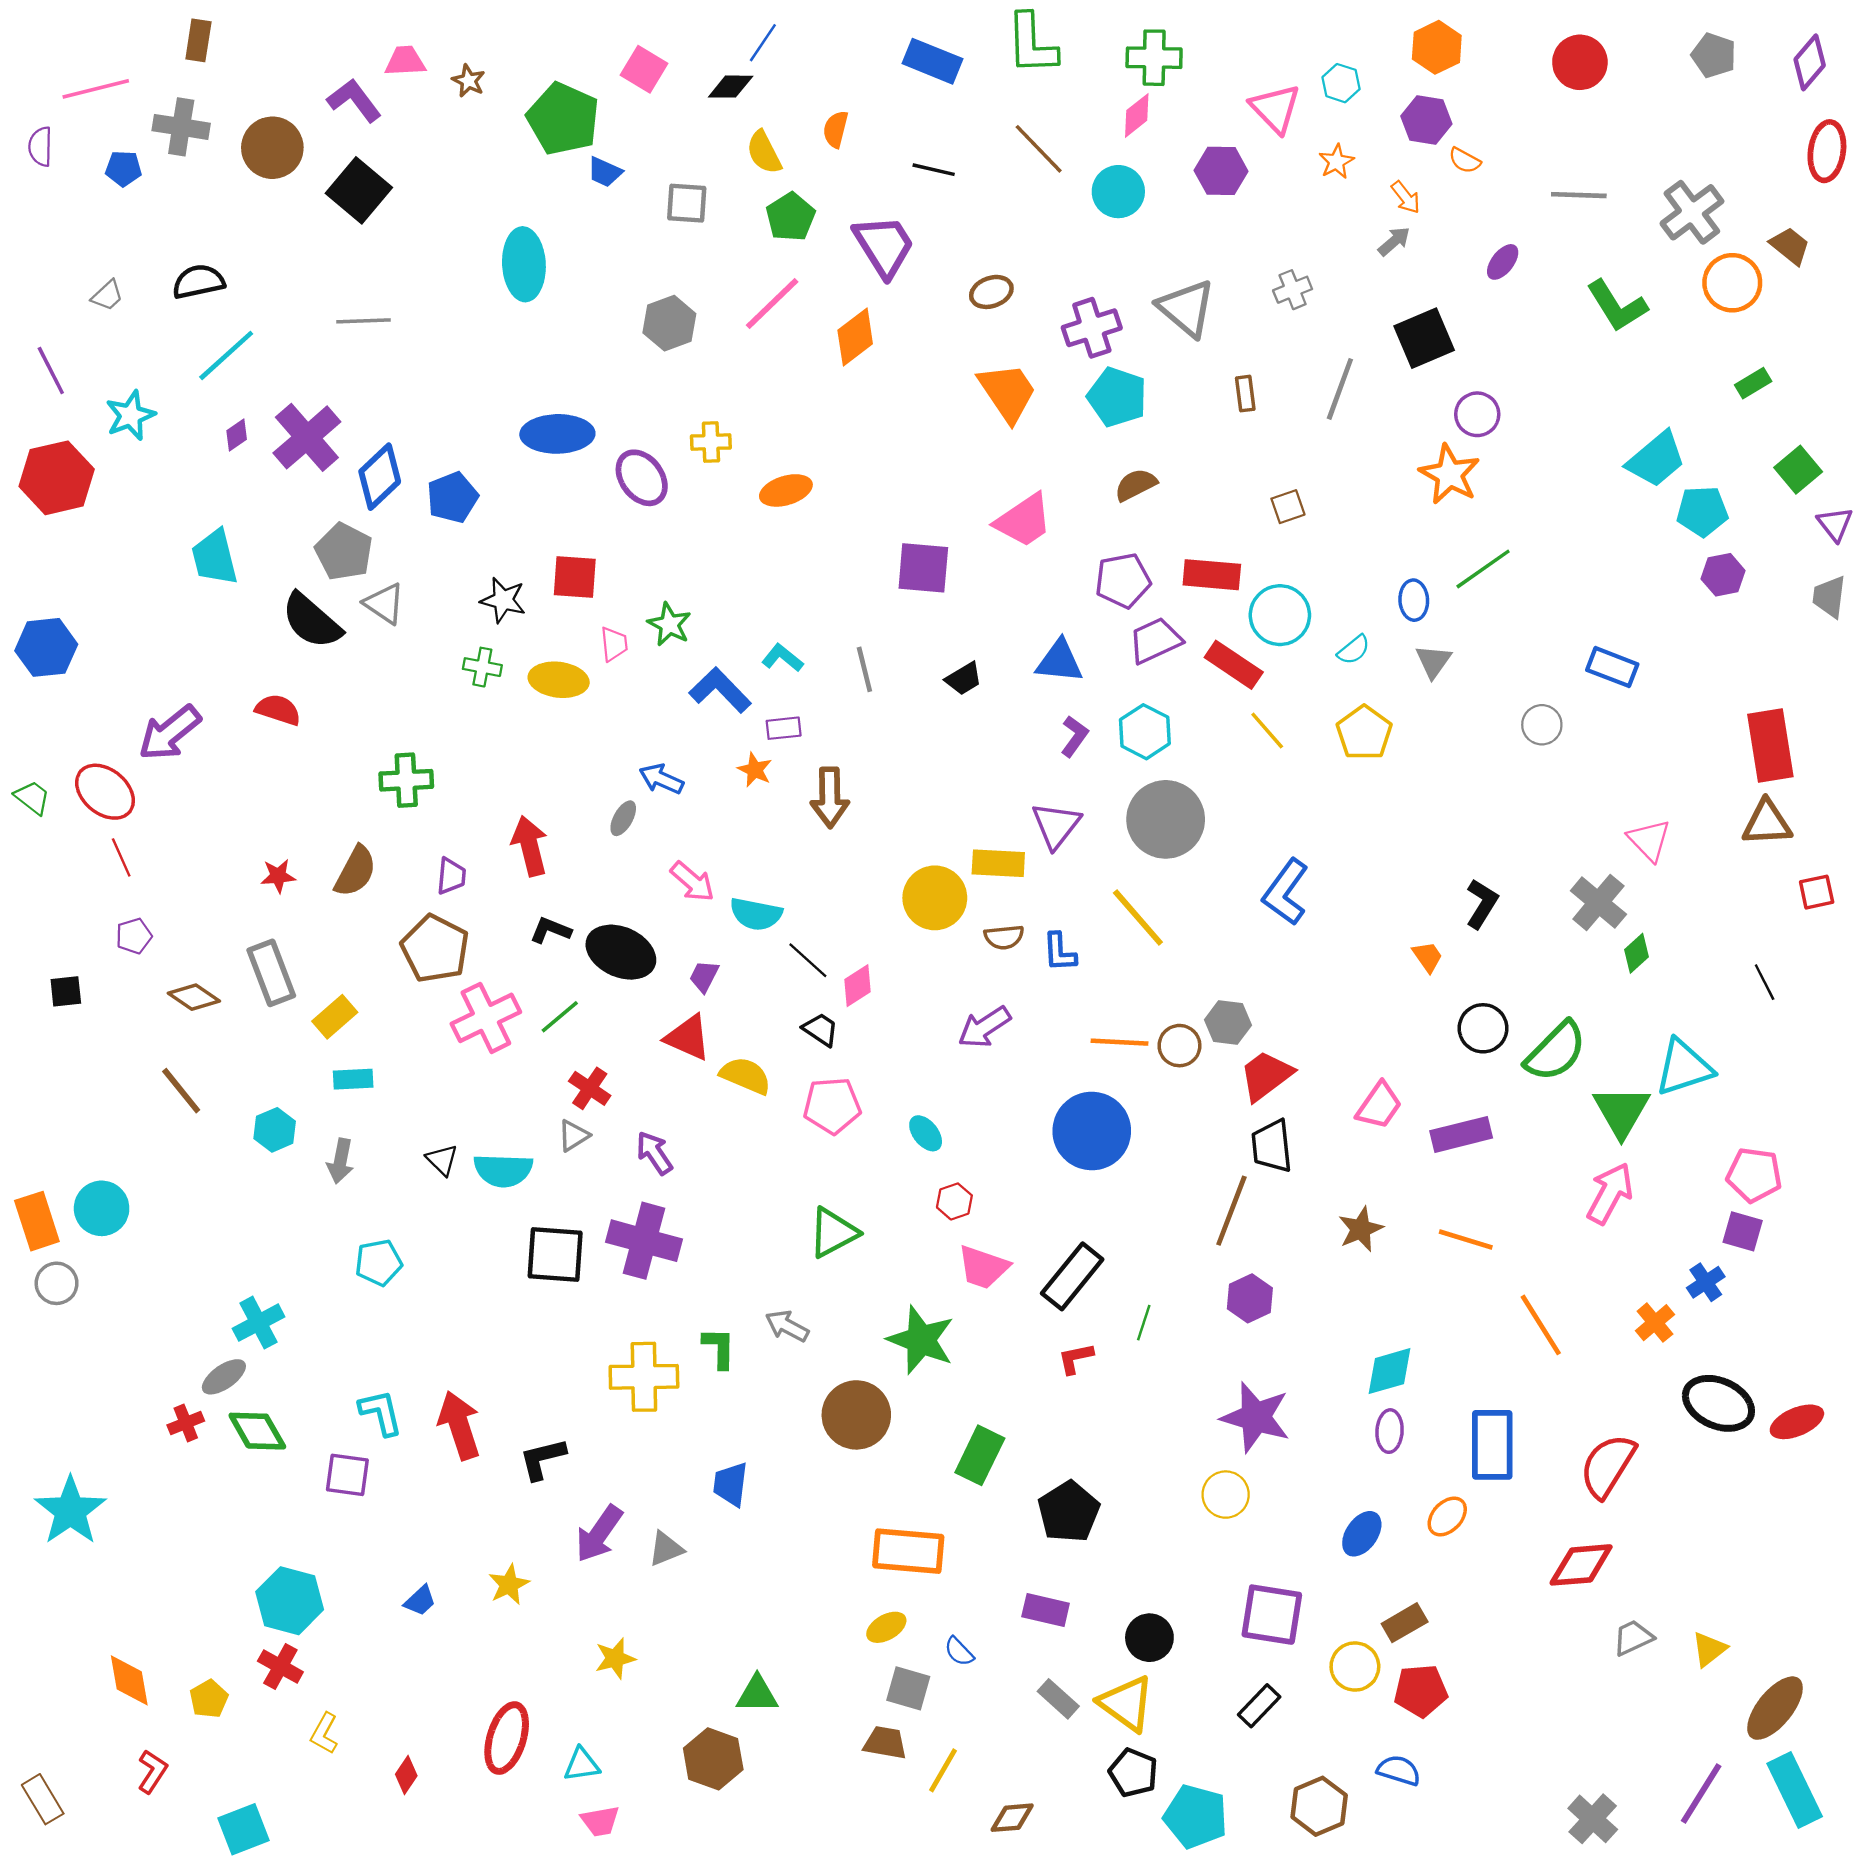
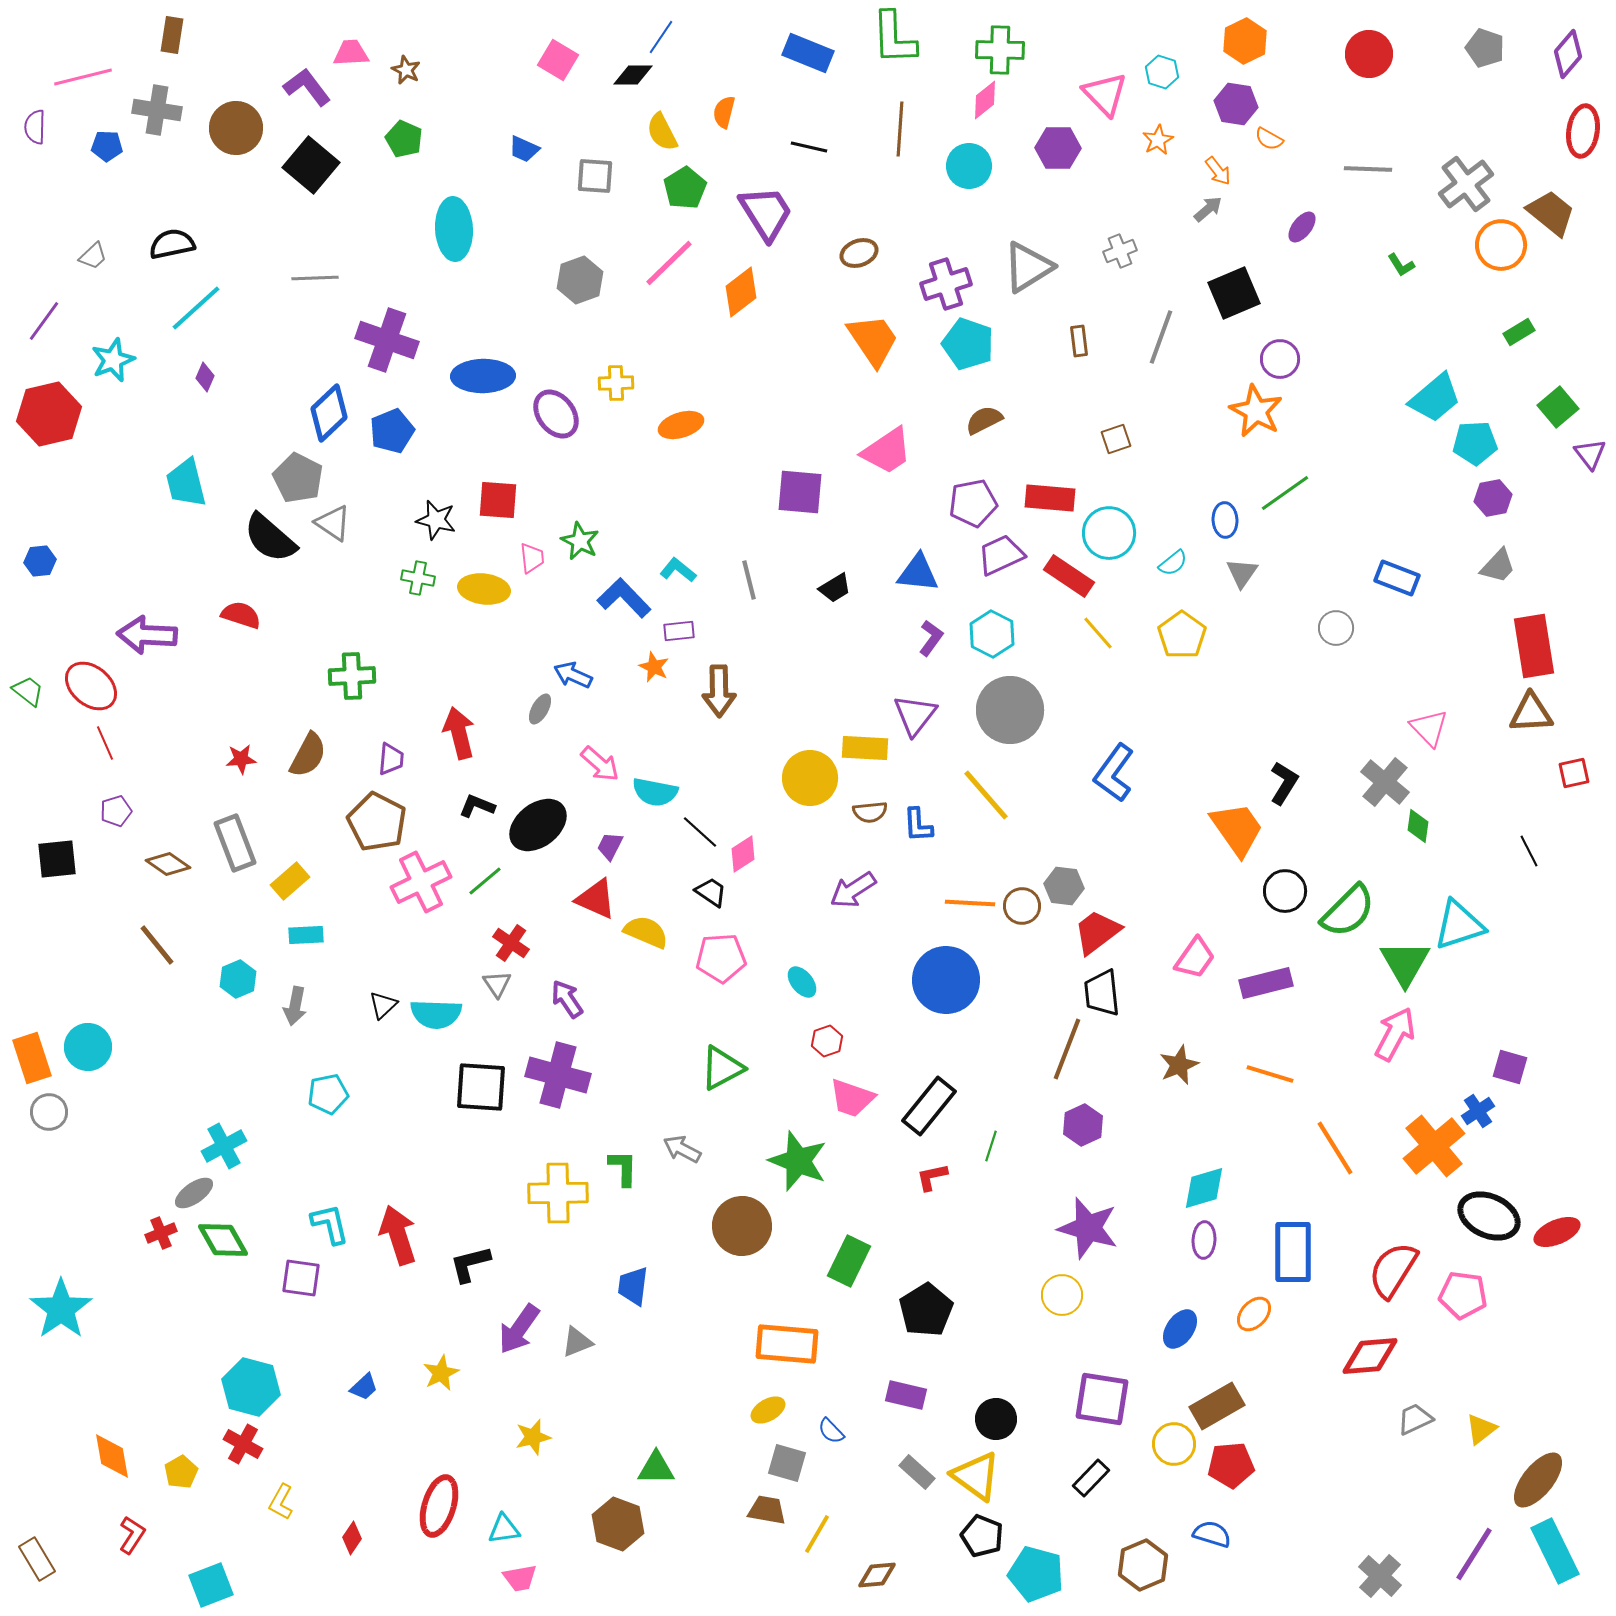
green pentagon: (563, 119) -> (404, 139), moved, size x0.6
brown line: (1039, 149) -> (900, 129), turned 48
brown trapezoid: (1790, 246) -> (1551, 213), size x1.4
green L-shape: (1617, 306) -> (1401, 265), size x0.5
gray triangle: (1186, 308) -> (1028, 267), turned 48
purple line: (51, 370) -> (44, 321), turned 63
purple diamond: (237, 435) -> (205, 377), turned -32
purple cross: (307, 437) -> (387, 340), moved, turned -30
gray trapezoid: (1829, 597) -> (1498, 566), moved, turned -144
blue hexagon: (46, 647) -> (40, 561), size x0.6
purple arrow: (170, 733) -> (147, 635), turned 42
black ellipse: (621, 952) -> (538, 825), turned -62
green diamond: (1637, 953) -> (1418, 826), turned -40
orange trapezoid: (1428, 957) -> (1237, 829), size x2.0
black square: (66, 991) -> (57, 859), size x1.4
gray triangle: (574, 1136) -> (497, 984), turned -32
black triangle: (442, 1160) -> (383, 1005), turned 32
pink pentagon: (1754, 1175) -> (1463, 1295), moved
orange cross: (1655, 1323) -> (1434, 1146), size x1.8
brown rectangle: (1405, 1623) -> (1217, 1406), size x1.4

